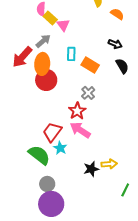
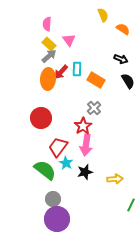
yellow rectangle: (50, 18) -> (49, 44), moved
red arrow: (22, 57) -> (61, 72), moved, size x0.7
red circle: (46, 80) -> (41, 118), moved
pink arrow: (80, 130) -> (86, 145), turned -115
black star: (91, 169) -> (85, 172), moved

